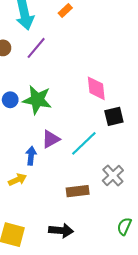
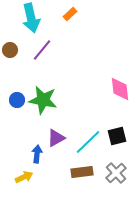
pink diamond: (96, 88) -> (120, 89), moved
black square: (114, 116) -> (117, 136), moved
brown rectangle: (78, 191) -> (82, 172), moved

